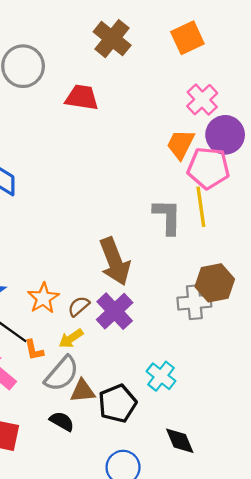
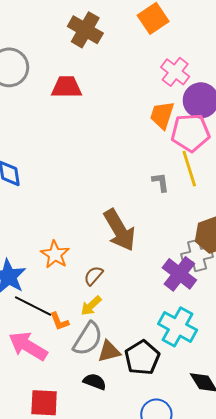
gray L-shape: (167, 217) -> (161, 182), size x0.6
orange star: (43, 298) -> (55, 254), moved
purple cross: (115, 311) -> (179, 274), moved
cyan cross: (161, 376) -> (178, 327), size x1.4

